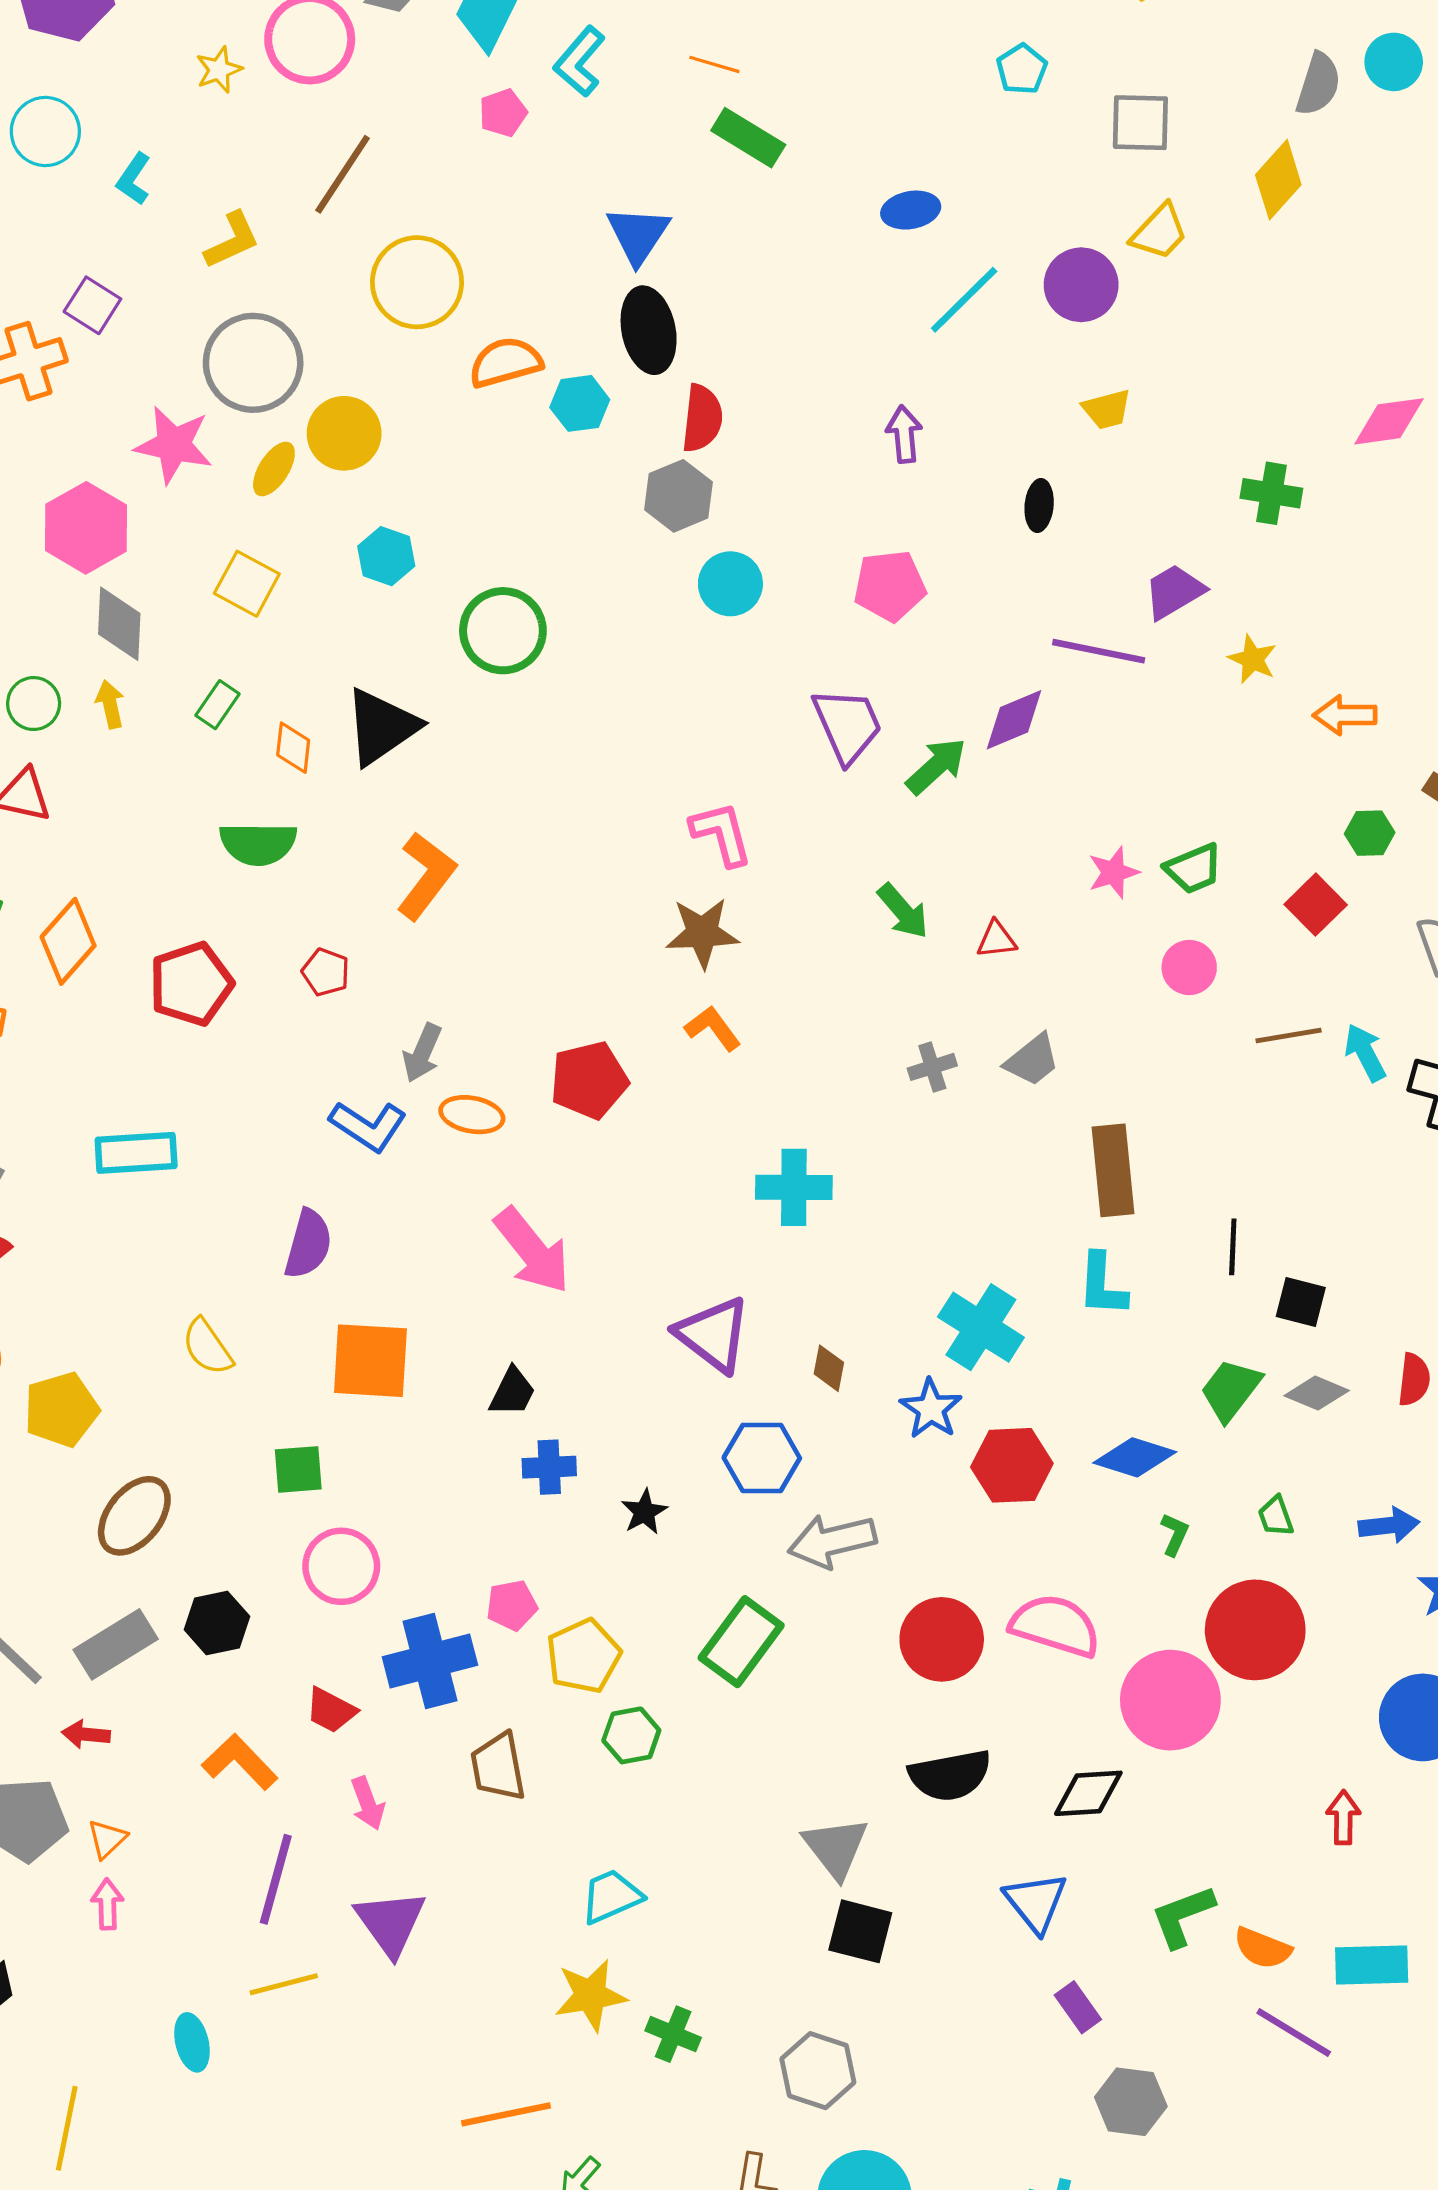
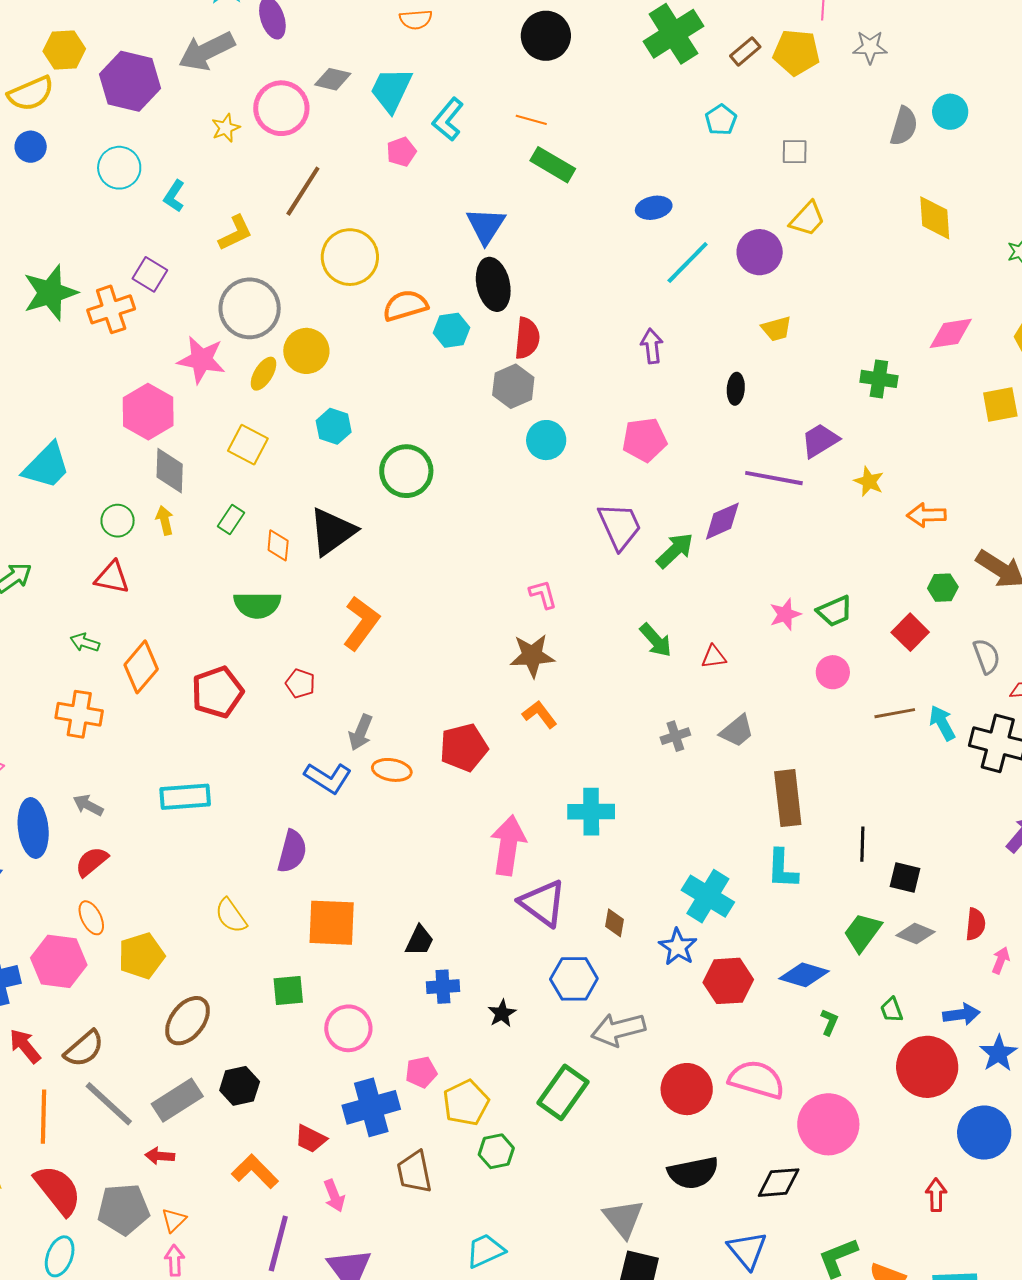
gray square: (1140, 123) -> (795, 152), size x0.7
yellow diamond: (1278, 180) -> (935, 218), moved, turned -45
pink L-shape: (721, 834) -> (543, 594), size x0.7
pink arrow: (532, 1251) -> (508, 845), moved, turned -132
pink circle: (341, 1566) -> (348, 1028), moved
red circle: (1255, 1630) -> (927, 1067), moved

